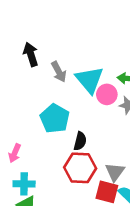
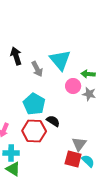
cyan triangle: (89, 80) -> (60, 60), moved
black semicircle: (80, 141) -> (53, 121), turned -72
red hexagon: (80, 168) -> (34, 131), moved

